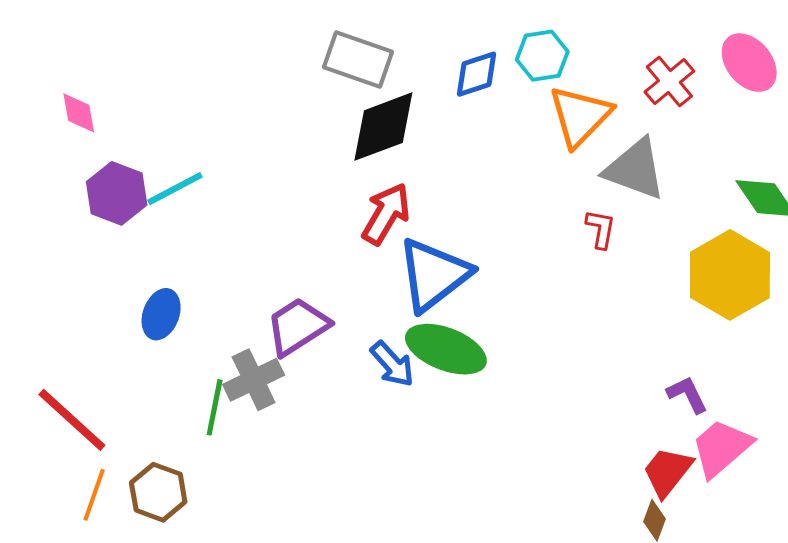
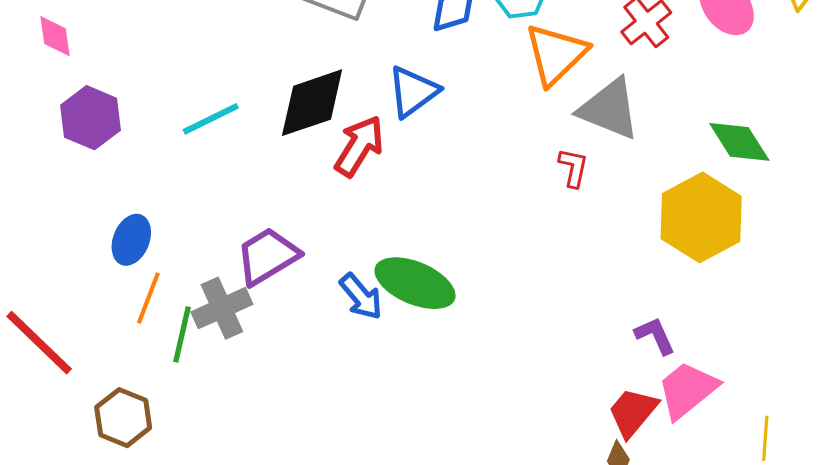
black diamond: (383, 127) -> (312, 103), moved
cyan line: (175, 189) -> (211, 119), moved
blue triangle: (434, 275) -> (413, 92), moved, size x0.7
orange line: (94, 495) -> (148, 298), moved

